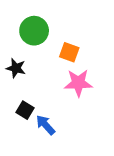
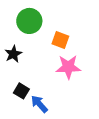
black star: (16, 68) -> (13, 54), turned 30

